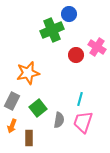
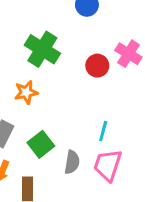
green cross: (52, 30) -> (42, 49), moved, turned -35
orange star: (28, 73) -> (26, 92), size x0.7

